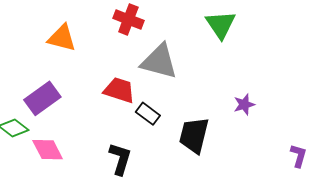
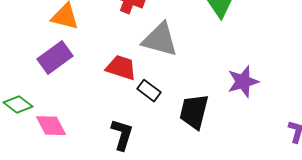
purple rectangle: (42, 98) -> (55, 58), moved
purple star: (244, 104) -> (243, 82), size x1.5

